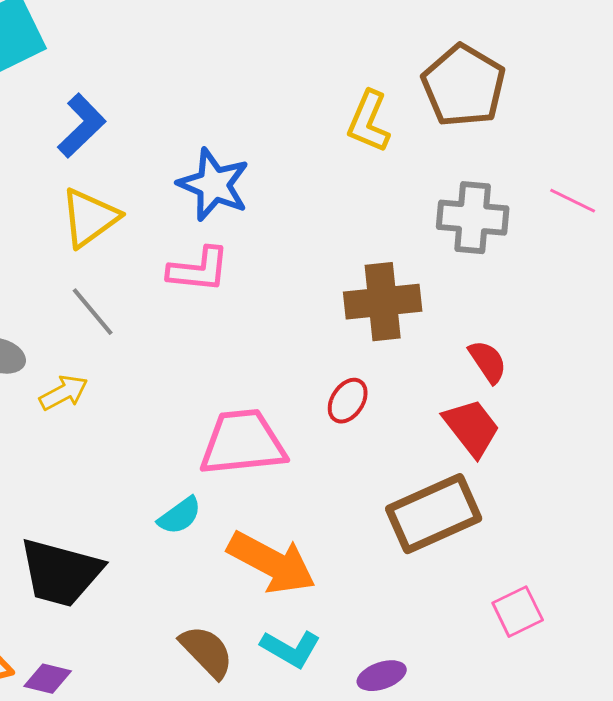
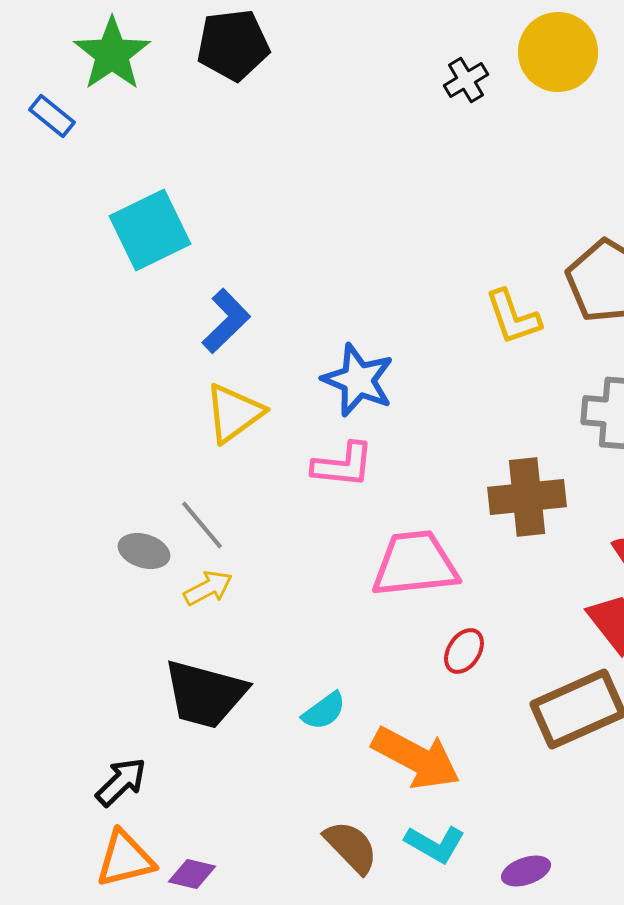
yellow L-shape: (369, 122) -> (513, 317), turned -42
gray line: (93, 312) -> (202, 525), moved
red ellipse: (348, 401) -> (464, 651), moved
pink trapezoid: (243, 443) -> (415, 564), moved
black trapezoid: (61, 573) -> (205, 694), moved

